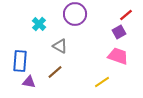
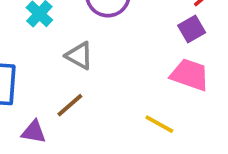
purple triangle: (29, 82) -> (34, 132), moved
yellow line: (102, 82) -> (159, 124), turned 63

